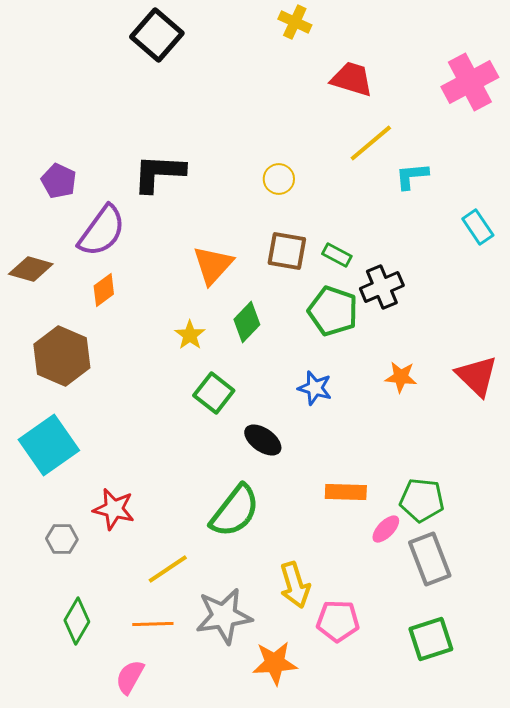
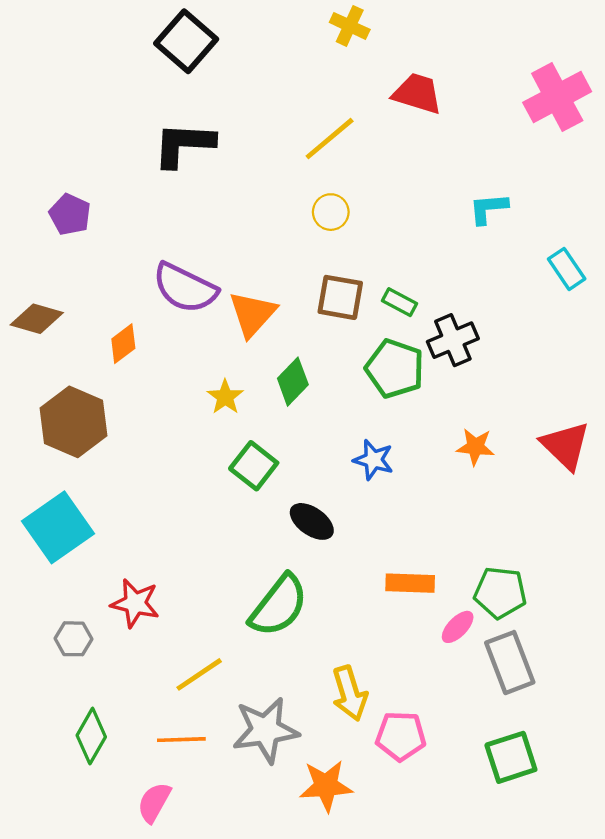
yellow line: (371, 143) -> (330, 139), moved
black L-shape: (159, 173) -> (184, 144), moved
purple semicircle: (102, 231) -> (185, 288), moved, turned 80

